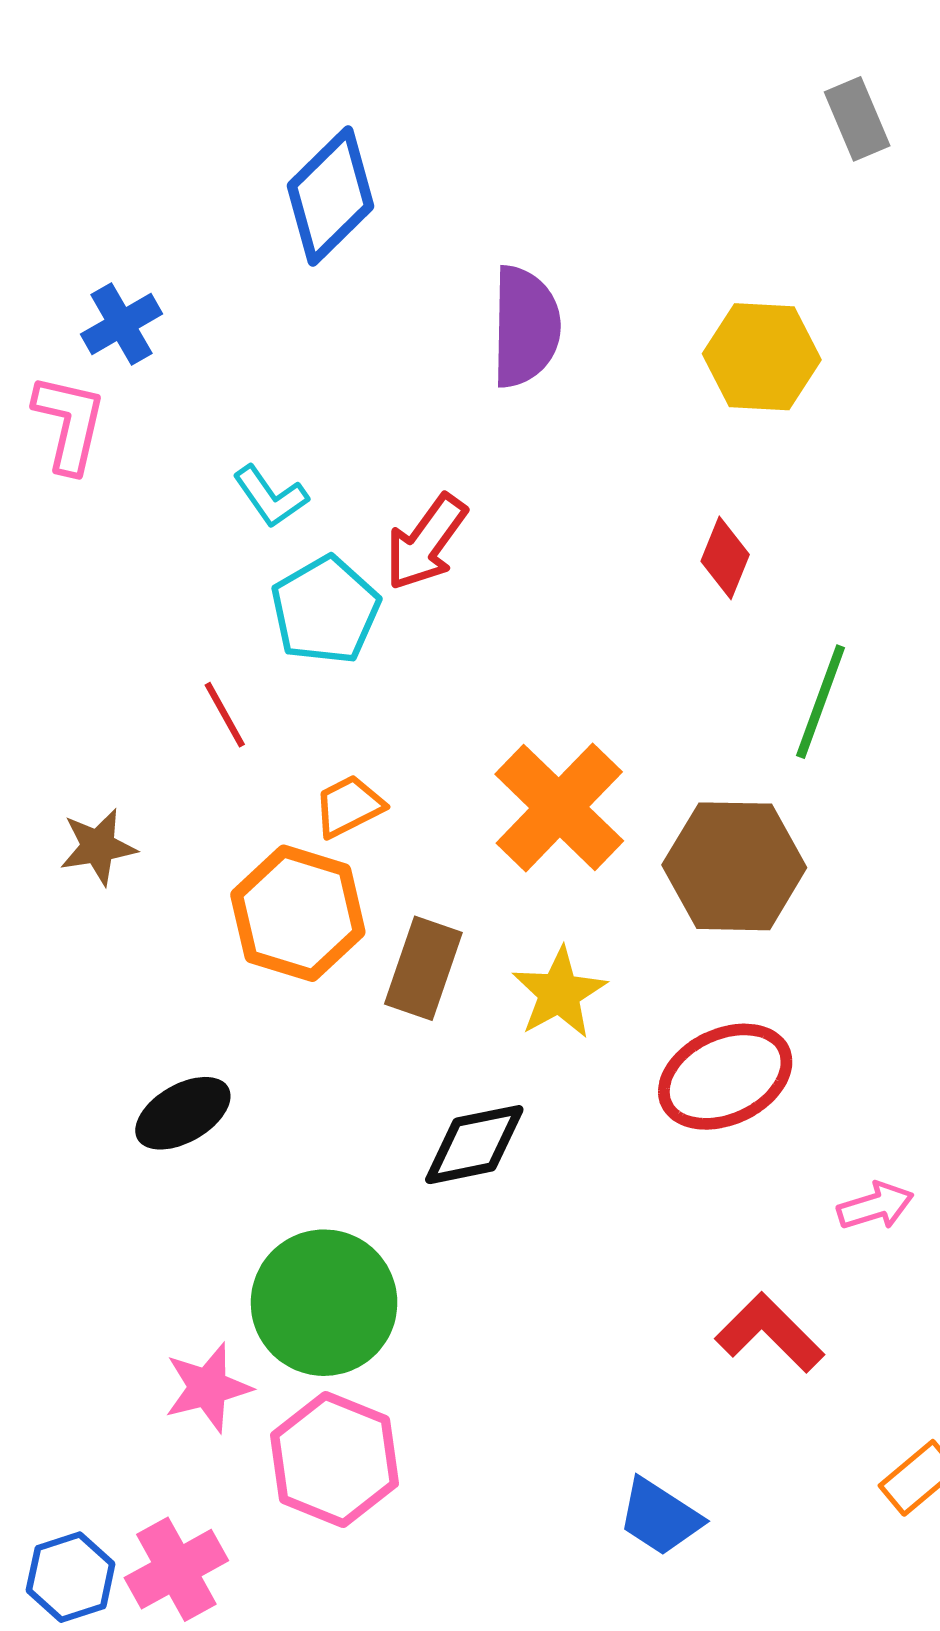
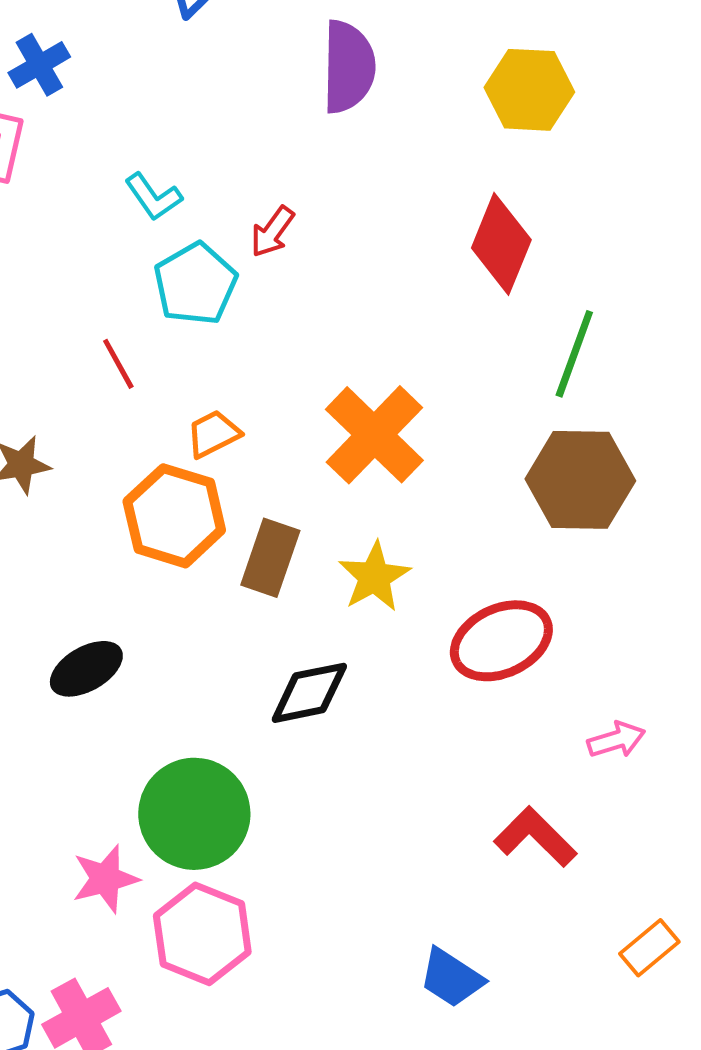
red arrow: (426, 542) -> (272, 232), size x0.7
red diamond: (725, 558) -> (501, 244), size x1.6
brown hexagon: (734, 866) -> (580, 480), moved

